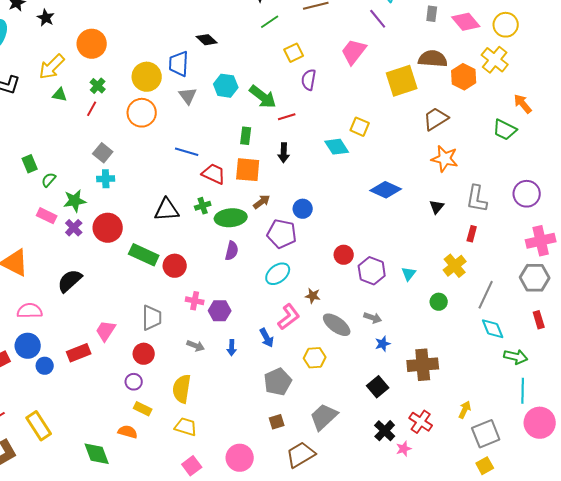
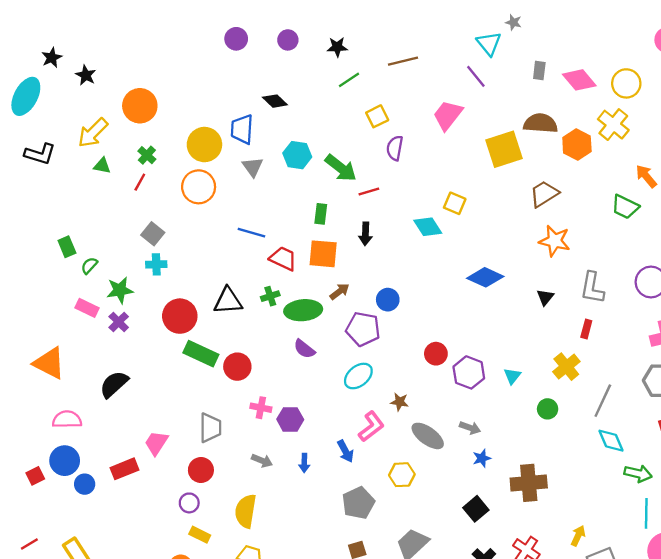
red circle: (108, 228) -> (180, 316), moved
purple semicircle: (232, 251) -> (304, 349), turned 114

